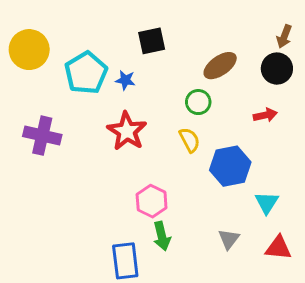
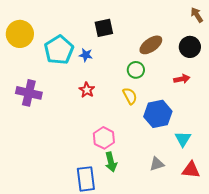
brown arrow: (284, 36) -> (197, 15), moved, turned 126
red star: (127, 131) -> (87, 90), size x0.6
gray triangle: (229, 239) -> (157, 164), turned 35

